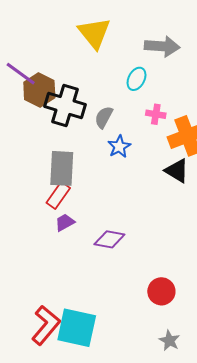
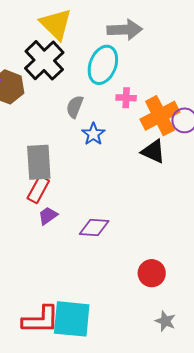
cyan ellipse: (137, 79) -> (103, 65), size x1.6
black cross: (65, 105) -> (44, 60), moved, turned 36
red L-shape: (46, 325) -> (41, 320), turned 57

